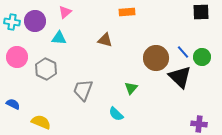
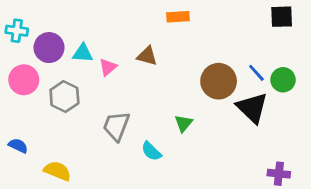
pink triangle: (65, 12) -> (108, 67), moved
purple circle: (35, 21) -> (49, 48), moved
cyan semicircle: (116, 114) -> (151, 151), moved

